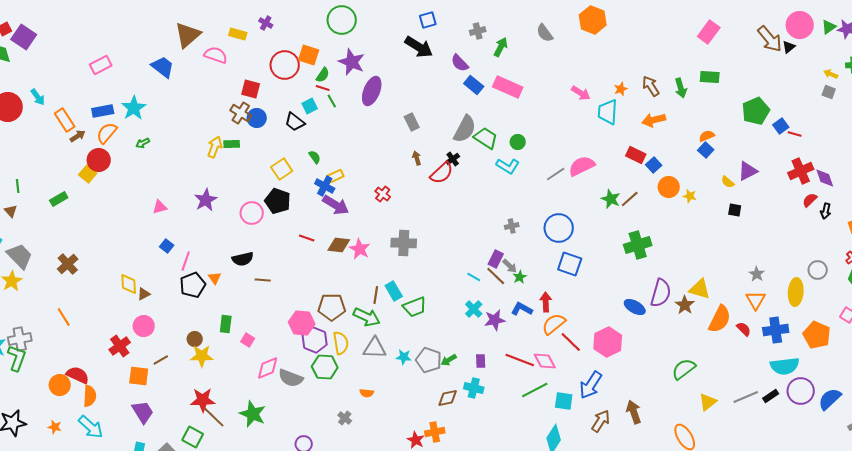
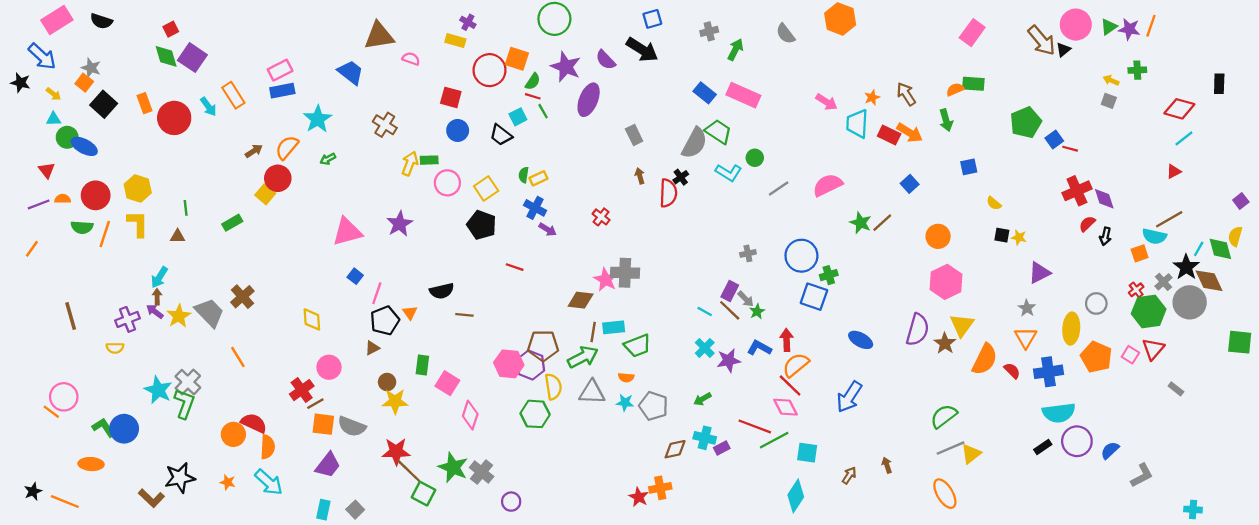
yellow rectangle: (238, 34) -> (455, 41), moved
brown triangle: (188, 35) -> (379, 36), turned 32
purple square: (24, 37) -> (192, 58), moved
pink semicircle: (216, 55) -> (411, 59), size x0.7
purple semicircle: (460, 63) -> (606, 60), moved
green arrow: (681, 88) -> (946, 120), moved
blue rectangle: (103, 111) -> (282, 91), moved
brown cross: (241, 113) -> (385, 125), moved
orange rectangle: (65, 120) -> (233, 95), moved
orange arrow: (654, 120) -> (910, 133), turned -135
orange semicircle: (707, 136) -> (955, 89), moved
green trapezoid: (486, 138) -> (718, 132), moved
blue square: (706, 150) -> (969, 167), turned 35
red rectangle: (636, 155) -> (889, 135), moved
green semicircle: (315, 157) -> (524, 175), turned -136
cyan L-shape: (508, 166) -> (729, 173), moved
purple triangle: (748, 171) -> (1039, 273), moved
red semicircle: (442, 173) -> (668, 193), turned -45
gray line: (556, 174) -> (779, 189), moved
yellow rectangle: (336, 176) -> (538, 178), moved
orange circle: (669, 187) -> (938, 236), moved
yellow star: (690, 196) -> (1019, 237), moved
purple arrow: (336, 205) -> (548, 229), size x0.6
pink triangle: (160, 207) -> (347, 232), size x1.8
brown triangle: (11, 211) -> (178, 236), turned -48
pink circle: (252, 213) -> (447, 183), moved
brown diamond: (339, 245) -> (581, 300), moved
green cross: (638, 245) -> (829, 275), moved, size x0.6
pink star: (360, 249) -> (606, 280), moved
gray trapezoid: (20, 256) -> (209, 313), moved
yellow triangle: (700, 289) -> (962, 325), turned 50
cyan rectangle: (394, 291) -> (614, 327), turned -66
brown triangle: (144, 294) -> (372, 348), moved
blue ellipse: (635, 307) -> (861, 340), moved
green arrow: (367, 317) -> (583, 357), turned -52
orange pentagon: (817, 335) -> (1096, 357), moved
gray cross: (20, 339) -> (188, 382), turned -35
pink square: (248, 340) -> (447, 383), size x1.5
purple hexagon: (315, 340) -> (530, 365), moved
red line: (571, 342) -> (790, 385), moved
pink hexagon: (608, 342) -> (946, 282), moved
brown line: (161, 360) -> (315, 404), moved
green arrow: (449, 360) -> (702, 399), moved
red line: (520, 360) -> (755, 426), moved
purple rectangle: (481, 361) -> (722, 448), moved, turned 64
pink diamond: (268, 368) -> (470, 415), turned -50
gray semicircle: (291, 378) -> (352, 426), moved
blue arrow: (591, 385) -> (849, 397), moved
orange semicircle: (367, 393) -> (626, 377), moved
gray line: (746, 397) -> (951, 448), moved
blue semicircle: (830, 399) -> (1110, 450), size x0.7
purple trapezoid: (143, 412) -> (328, 465), turned 70
brown arrow: (634, 412) -> (887, 465), size x0.6
gray cross: (345, 418) -> (482, 472), moved, size x1.5
brown arrow: (601, 421) -> (849, 475), size x0.7
green square: (193, 437) -> (423, 494), moved

